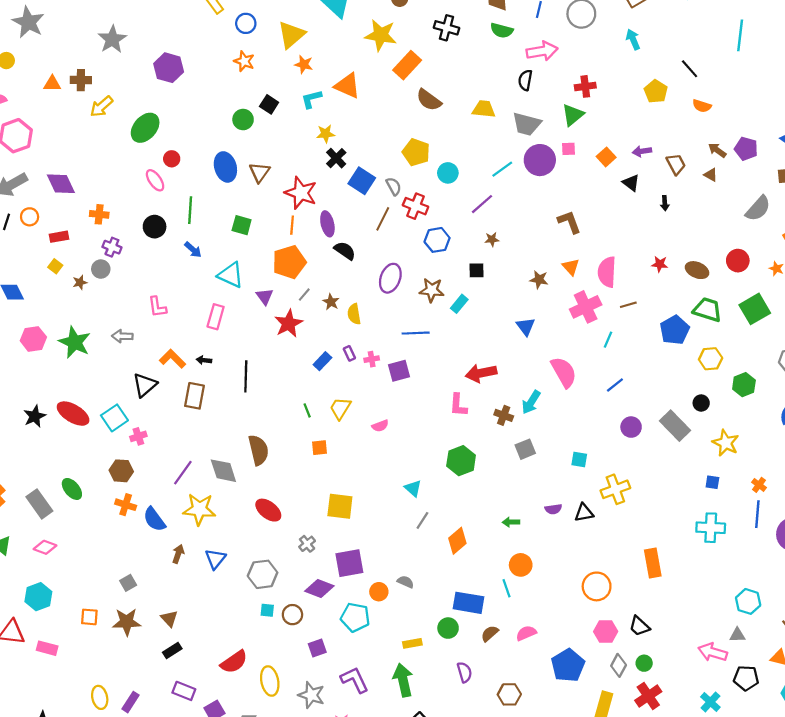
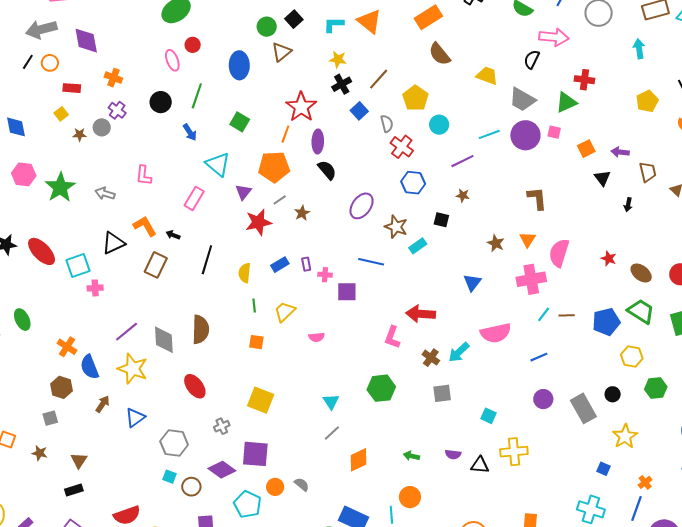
brown triangle: (259, 172) -> (281, 52), moved
blue square: (362, 181) -> (359, 111), size x0.7
brown line: (383, 219) -> (379, 79), moved
brown line: (628, 305) -> (567, 315), moved
yellow semicircle: (354, 314) -> (245, 273), moved
pink semicircle: (564, 372) -> (496, 333), turned 92
brown hexagon: (121, 471) -> (62, 387), moved
brown star: (127, 622) -> (40, 453), size x0.6

